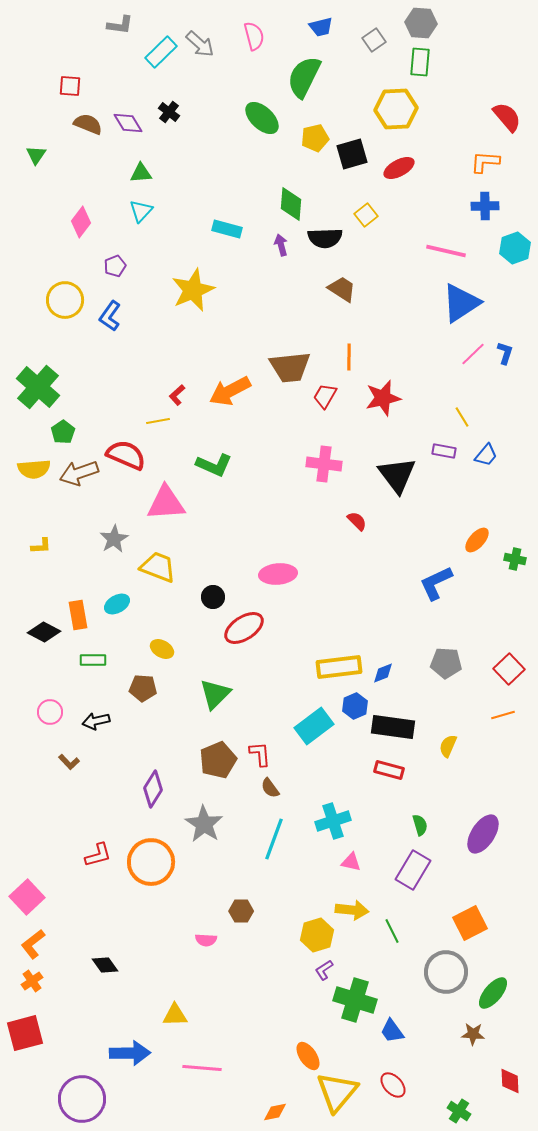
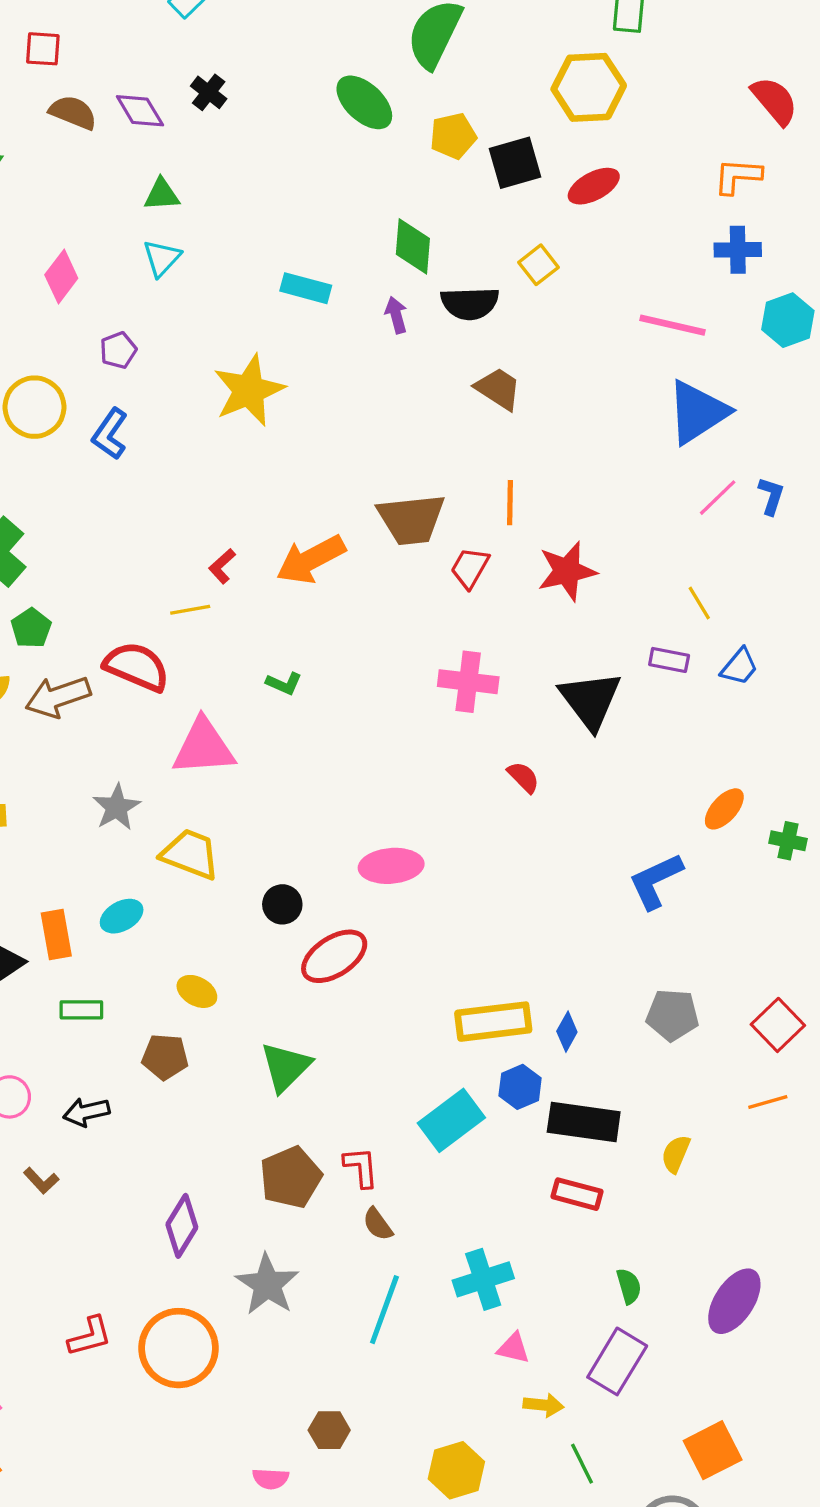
green L-shape: (214, 465) -> (284, 683), size x0.6
blue diamond: (383, 673) -> (567, 1032), turned -40
yellow arrow: (352, 910) -> (543, 1405), moved, size x0.7

